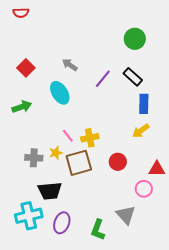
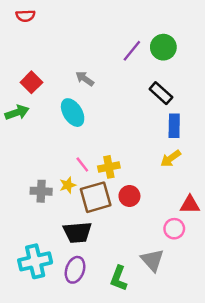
purple line: (103, 79) -> (132, 51), moved
green arrow: (22, 107) -> (17, 113), moved
red circle: (118, 162) -> (129, 196), moved
black trapezoid: (50, 191) -> (77, 232), moved

